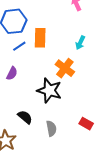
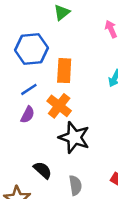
blue line: (19, 46) -> (29, 89), moved
orange cross: (65, 68) -> (59, 106), moved

